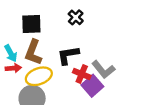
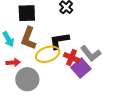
red arrow: (13, 68) -> (13, 62), moved
yellow ellipse: (39, 76) -> (48, 54), moved

